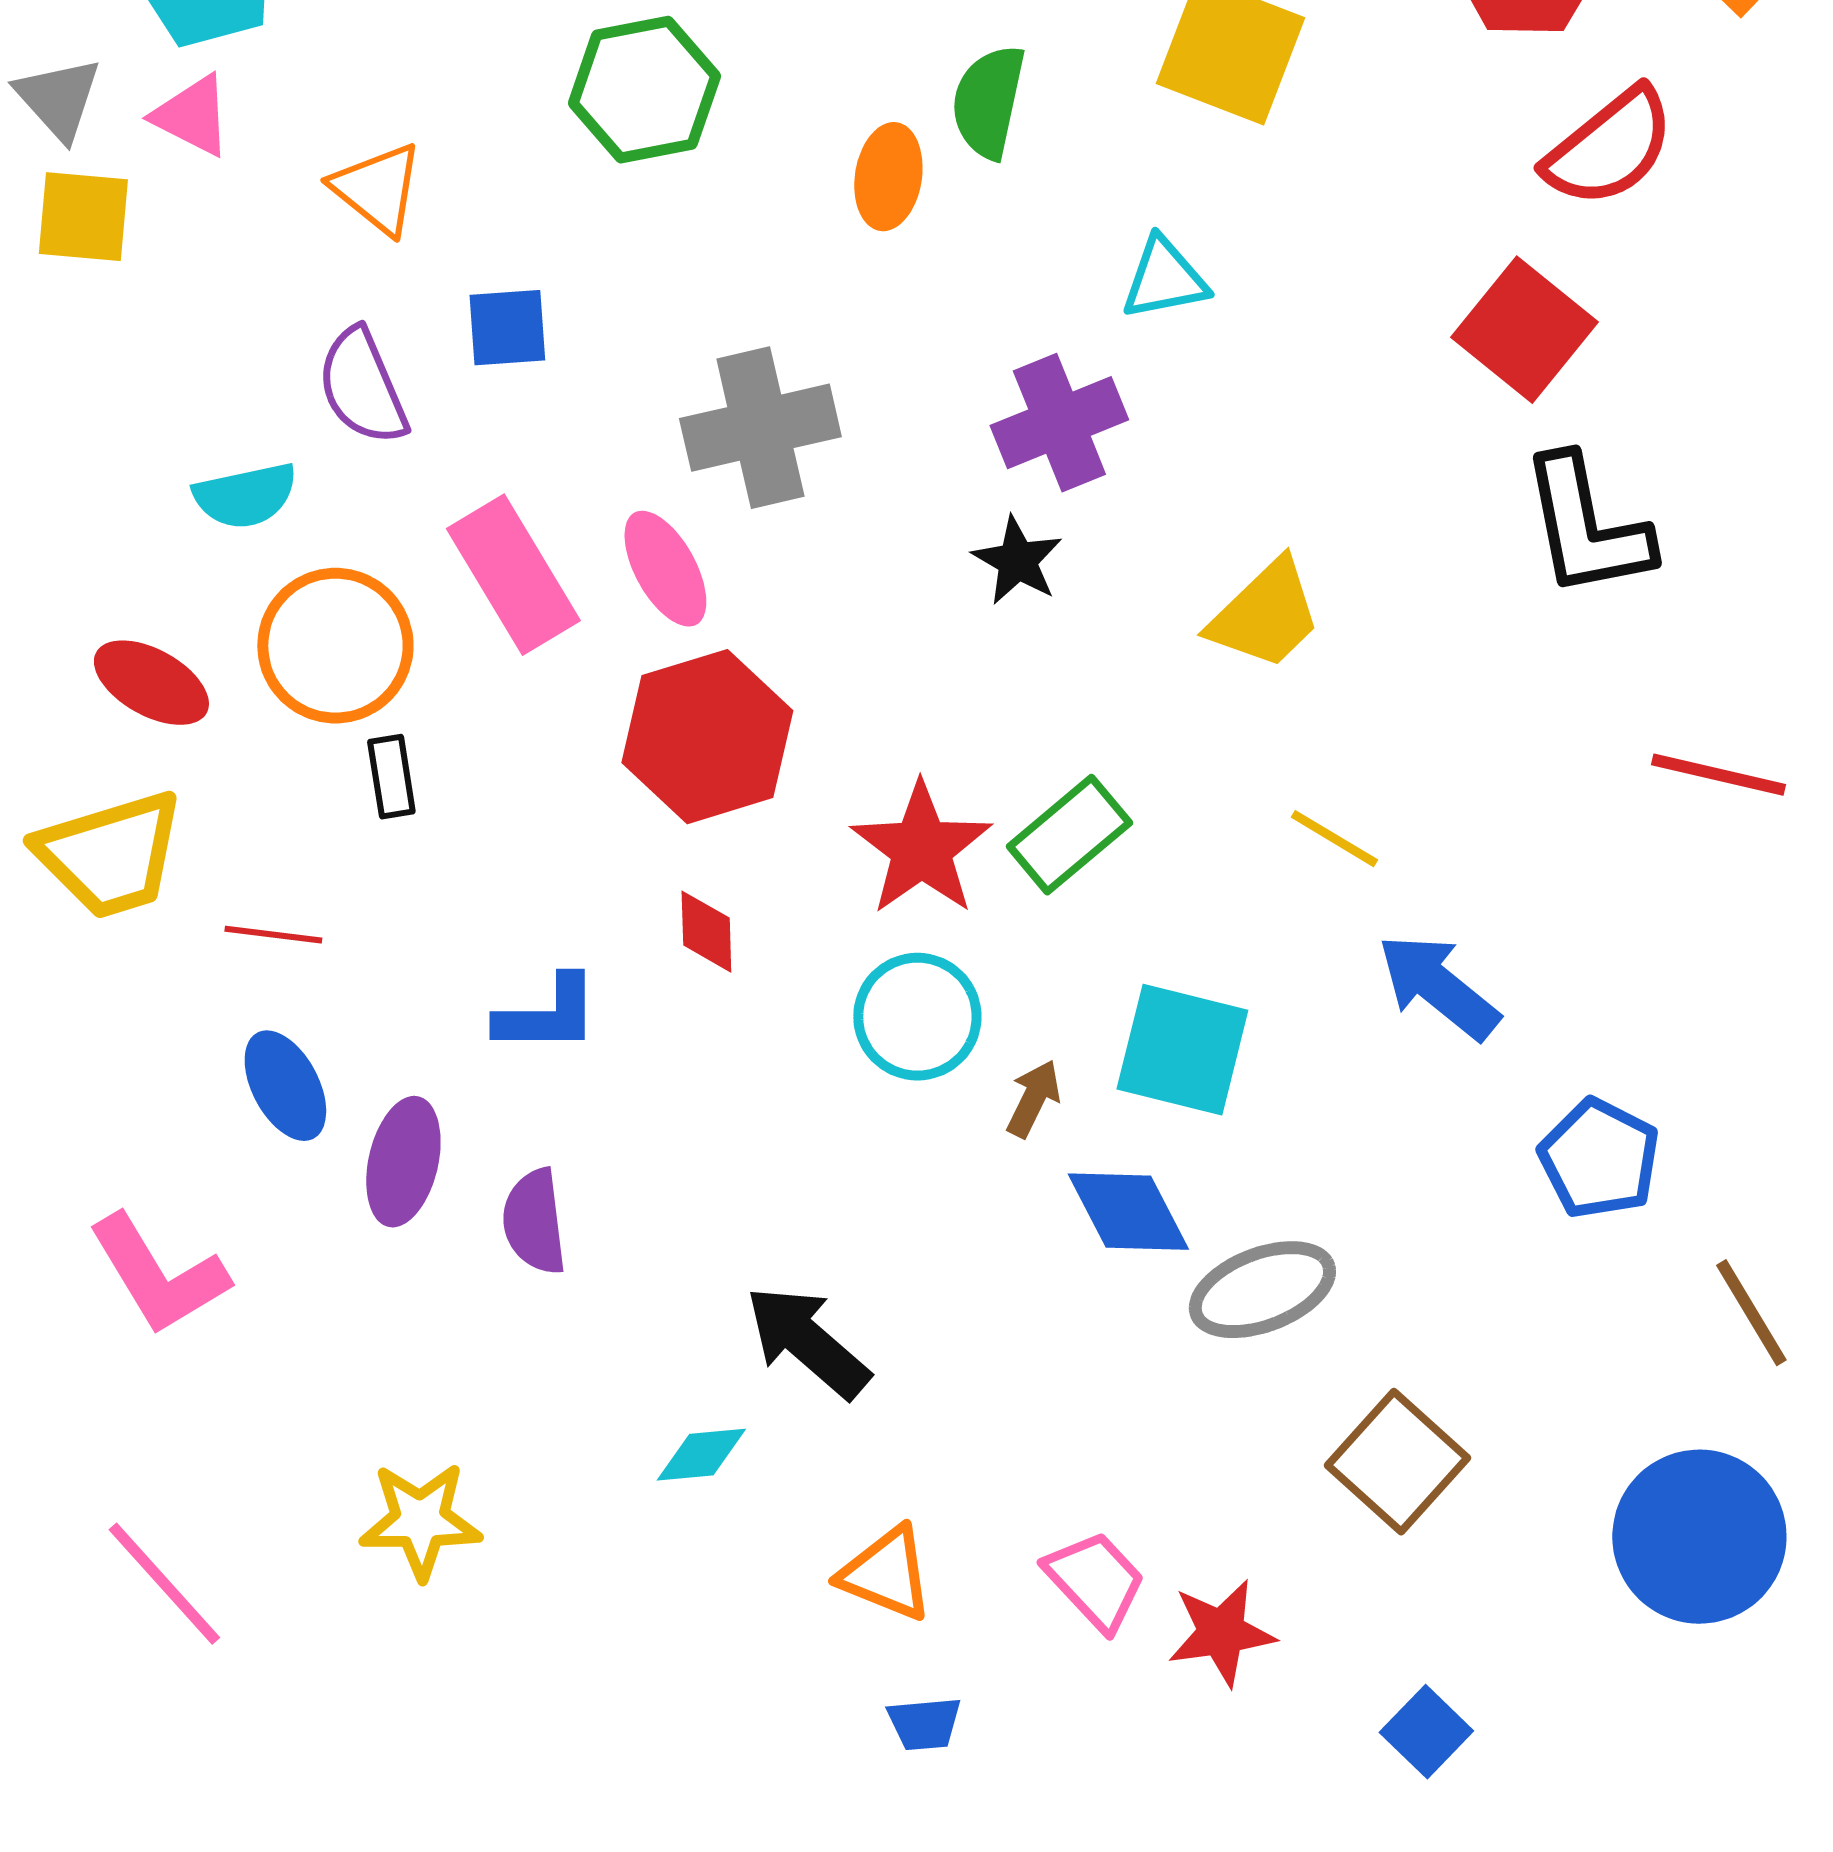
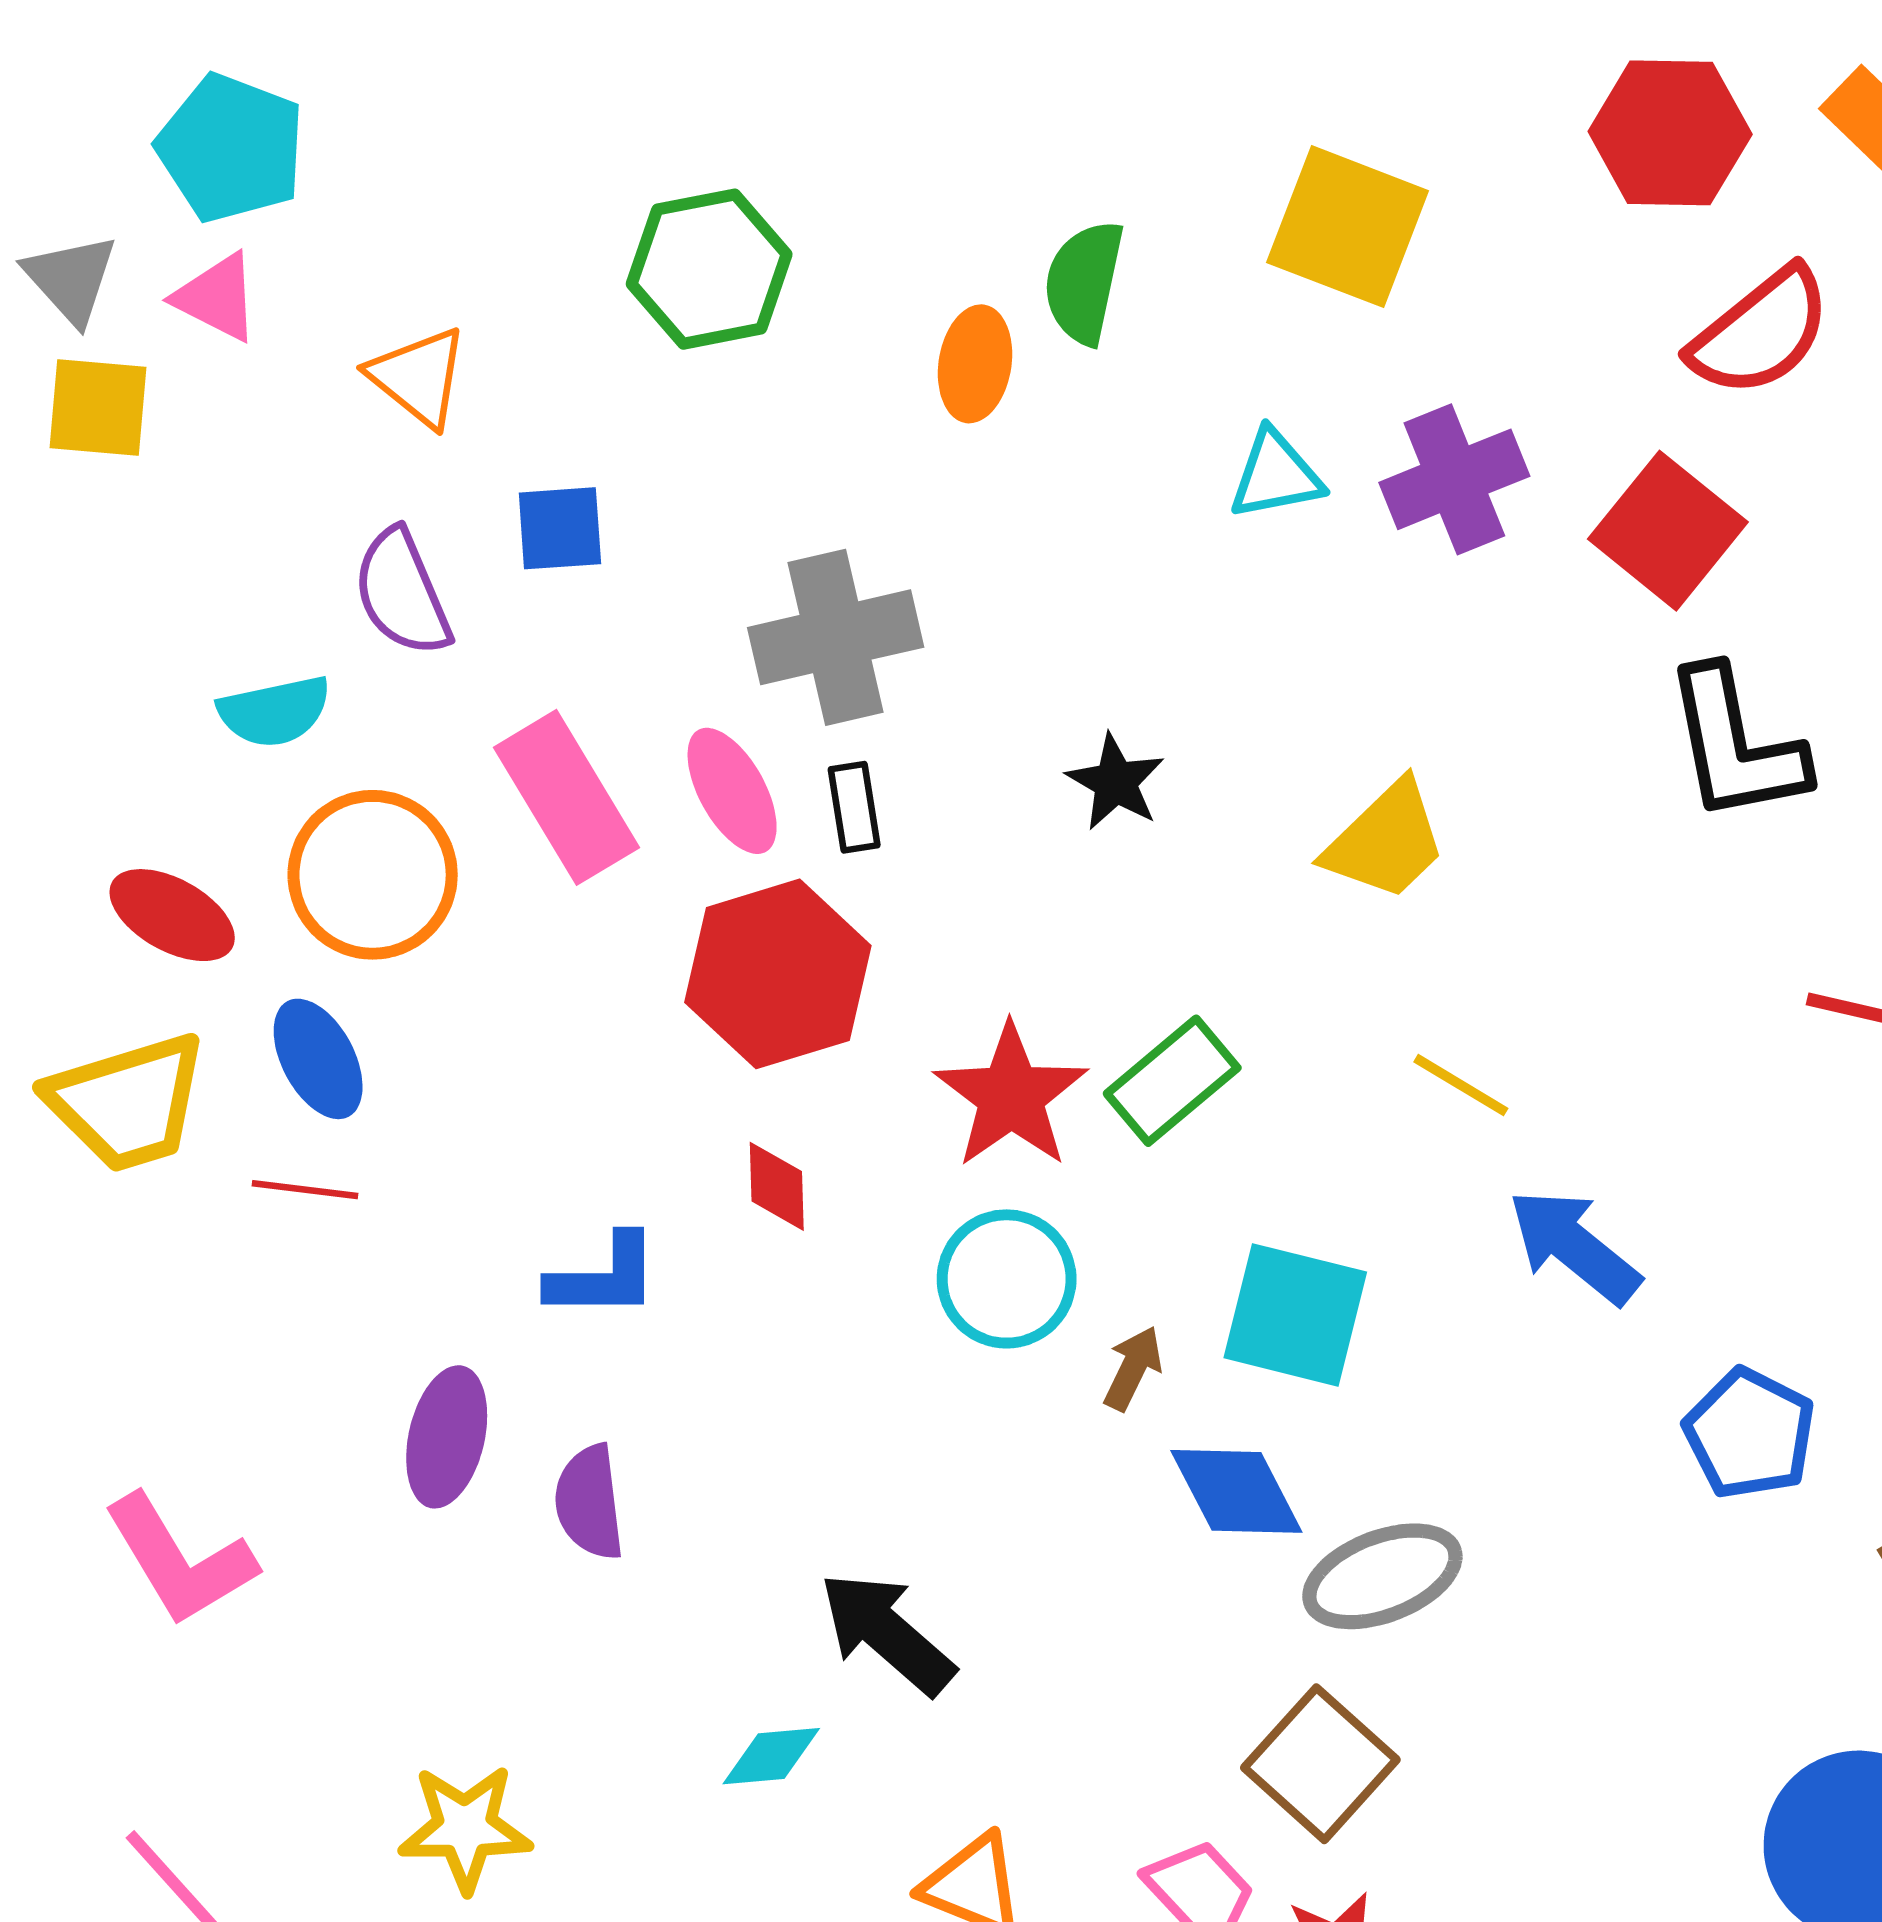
purple cross: (1059, 423) -> (1454, 479), moved
black rectangle: (391, 777) -> (854, 807), moved
blue ellipse: (285, 1086) -> (318, 1059), moved
brown square: (1397, 1462) -> (1320, 1764), moved

